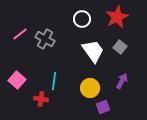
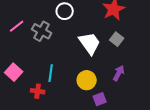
white circle: (82, 19) -> (65, 11), moved

